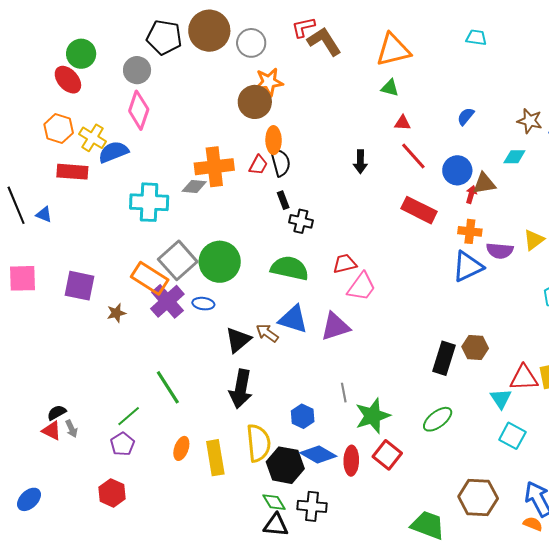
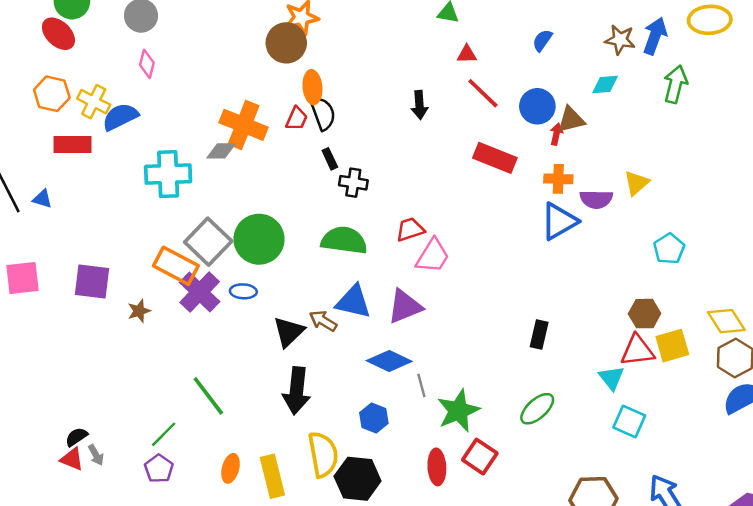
pink diamond: (139, 110) -> (147, 64), size x0.6
orange cross: (214, 167) -> (244, 125), turned 33
brown hexagon: (475, 347) -> (645, 314), moved
black rectangle: (444, 358) -> (539, 335), size x0.7
blue diamond: (318, 454) -> (389, 361), moved

